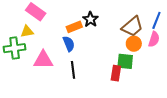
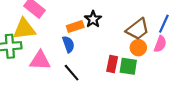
yellow triangle: (27, 31) -> (24, 29), size x1.6
black line: (73, 70) -> (72, 73), turned -36
red rectangle: (116, 73) -> (112, 64), moved

